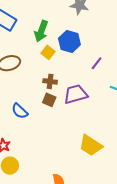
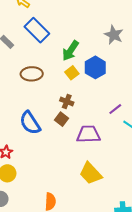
purple line: (97, 63) -> (115, 109), moved
purple trapezoid: (76, 94) -> (88, 134), moved
blue semicircle: (20, 111) -> (30, 123), size x1.4

